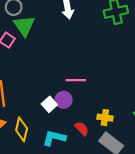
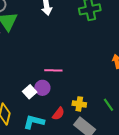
red semicircle: (82, 129) -> (58, 114), turned 80

